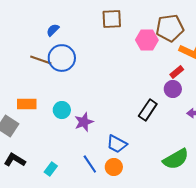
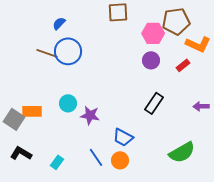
purple circle: (173, 89) -> (151, 60), moved
orange rectangle: (27, 104) -> (32, 111), moved
purple star: (84, 122) -> (90, 115), turned 30

